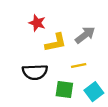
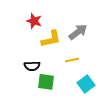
black semicircle: (35, 72) -> (32, 66), size x0.7
green square: (64, 89) -> (46, 82), moved

